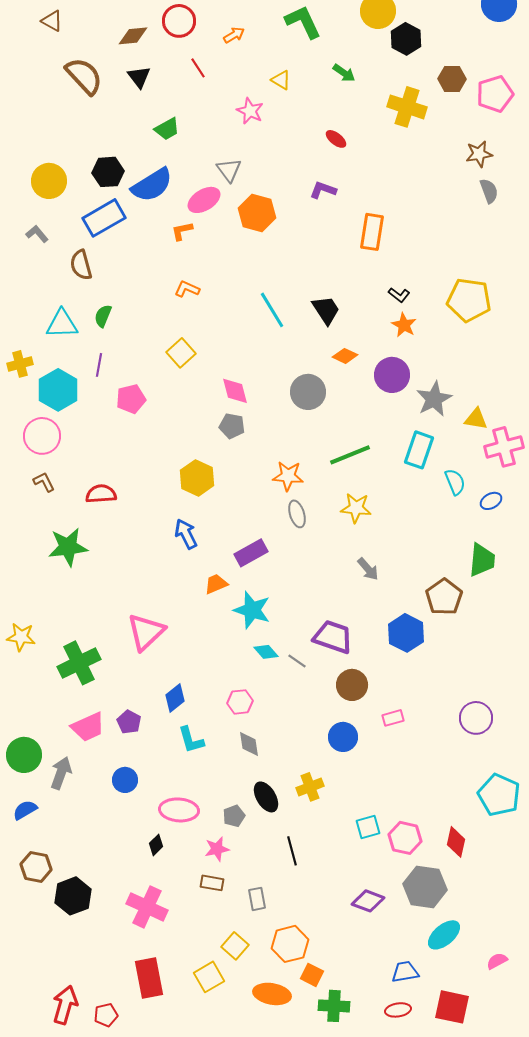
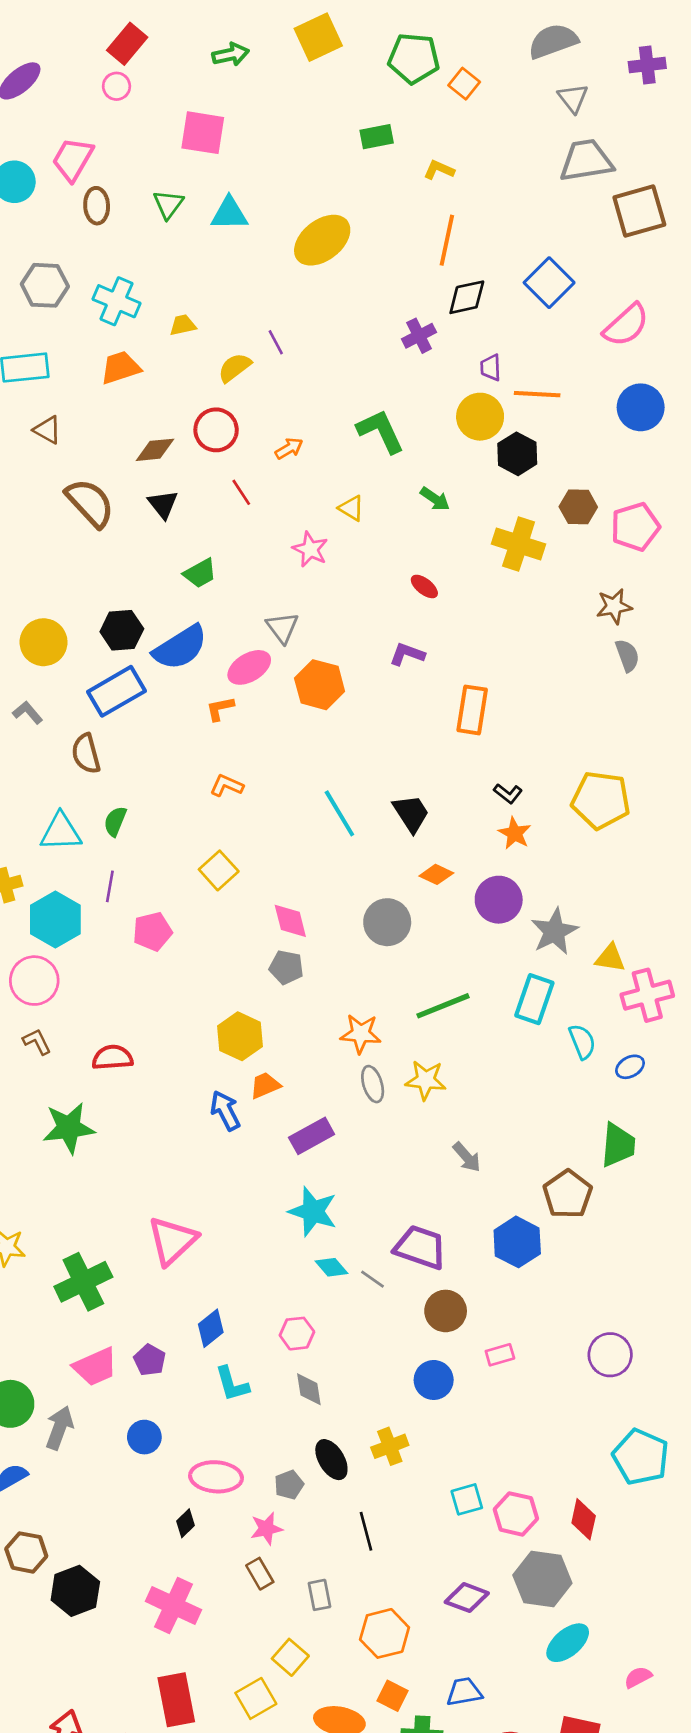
yellow star: (356, 508) -> (426, 1080), moved
orange trapezoid: (216, 584) -> (265, 1085), moved
brown rectangle: (212, 883) -> (260, 1574), turned 50
orange hexagon: (290, 944) -> (385, 1633), moved
blue trapezoid: (405, 972) -> (464, 1692), moved

